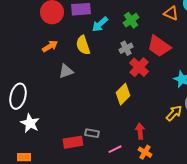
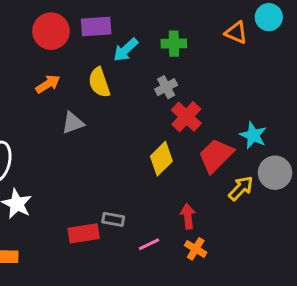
green cross: (131, 20) -> (174, 44), turned 35
red trapezoid: (159, 46) -> (216, 156), moved, turned 100

